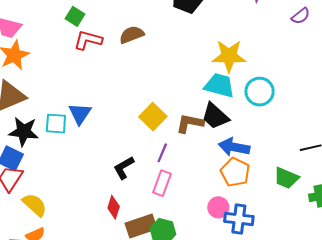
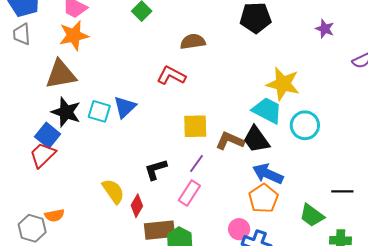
red L-shape: (88, 40) -> (171, 76), moved
yellow square: (153, 117) -> (195, 126), turned 32
yellow semicircle: (35, 205) -> (113, 191), moved

